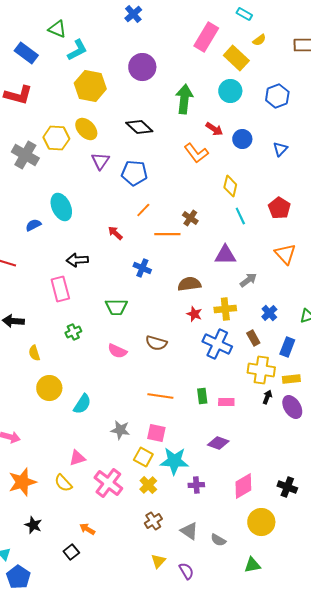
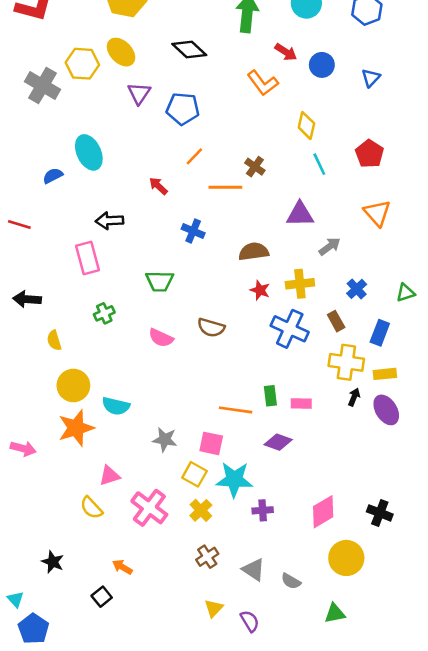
orange line: (160, 396) -> (236, 410), moved
cyan semicircle: (82, 404) -> (116, 406), turned 70
purple diamond: (218, 443) -> (278, 442), moved
orange star: (22, 482) -> (76, 428), moved

